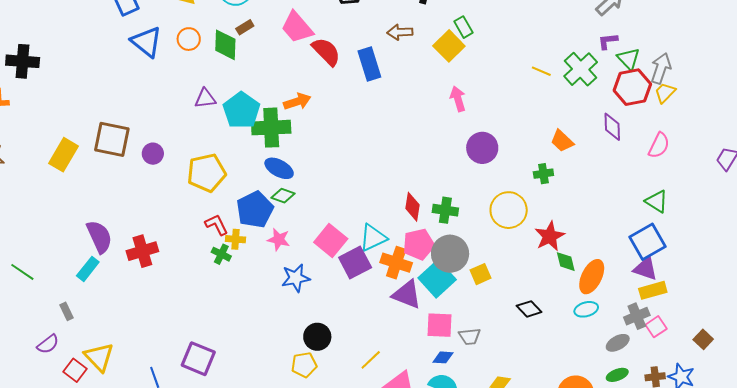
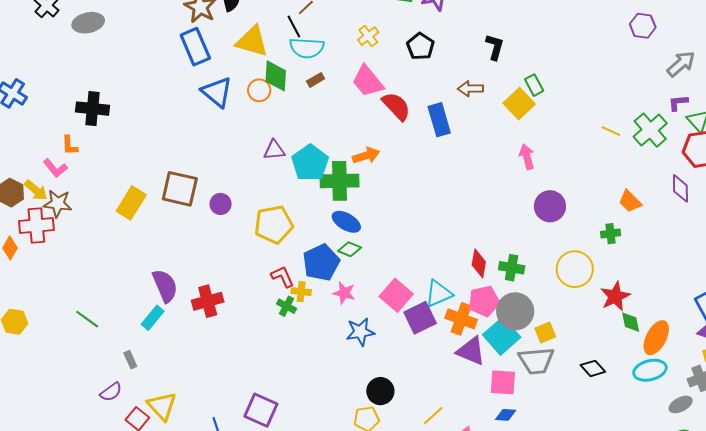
green diamond: (225, 45) -> (276, 76), moved
cyan ellipse: (586, 309) -> (650, 370), size x1.4
gray trapezoid: (470, 336) -> (536, 361), moved, size x1.6

